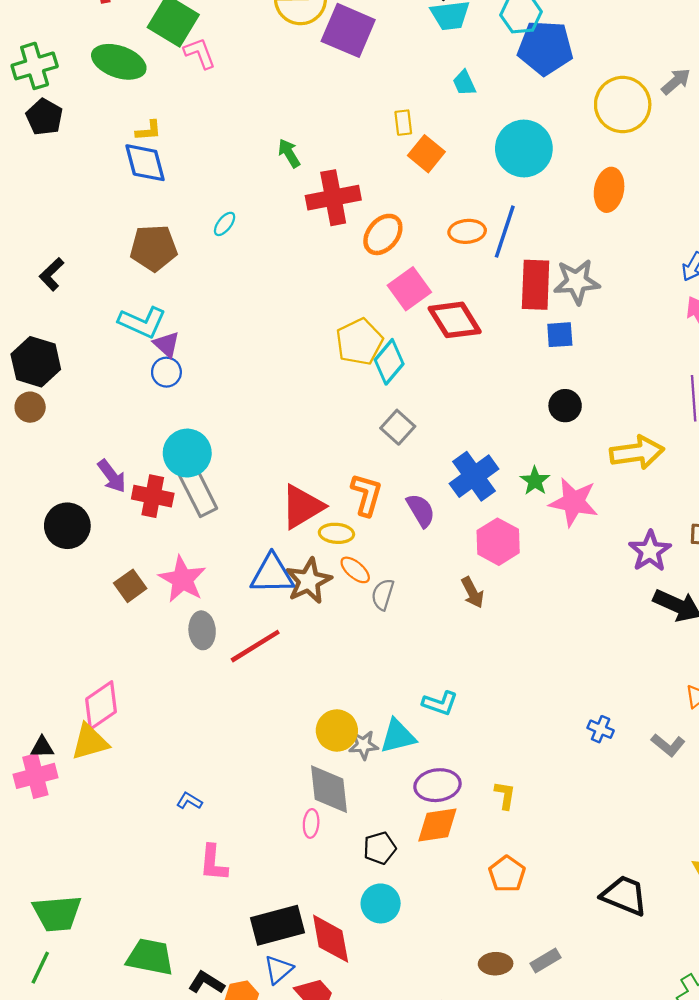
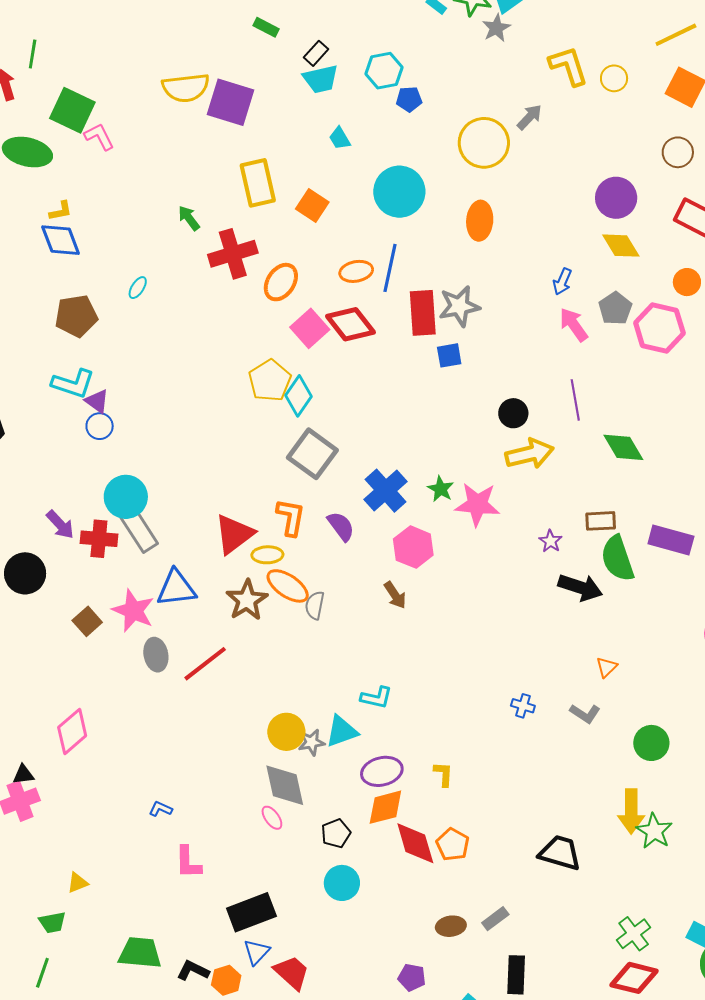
blue pentagon: (545, 48) -> (409, 99), size x0.5
yellow rectangle: (403, 123) -> (258, 183), moved, size x2.0
red diamond: (455, 320) -> (351, 324), moved
black circle: (565, 406) -> (513, 413), moved
gray square: (398, 427) -> (312, 454), size x1.6
purple star: (650, 551) -> (550, 541), size x0.6
orange ellipse: (355, 570) -> (288, 586), size x1.5
blue triangle: (272, 574) -> (176, 588), moved
yellow triangle: (90, 742) -> (78, 883), moved, size x0.6
pink ellipse: (311, 823) -> (272, 818), turned -35
green trapezoid: (57, 913) -> (52, 922), size x0.6
red diamond: (331, 939) -> (415, 843), moved

